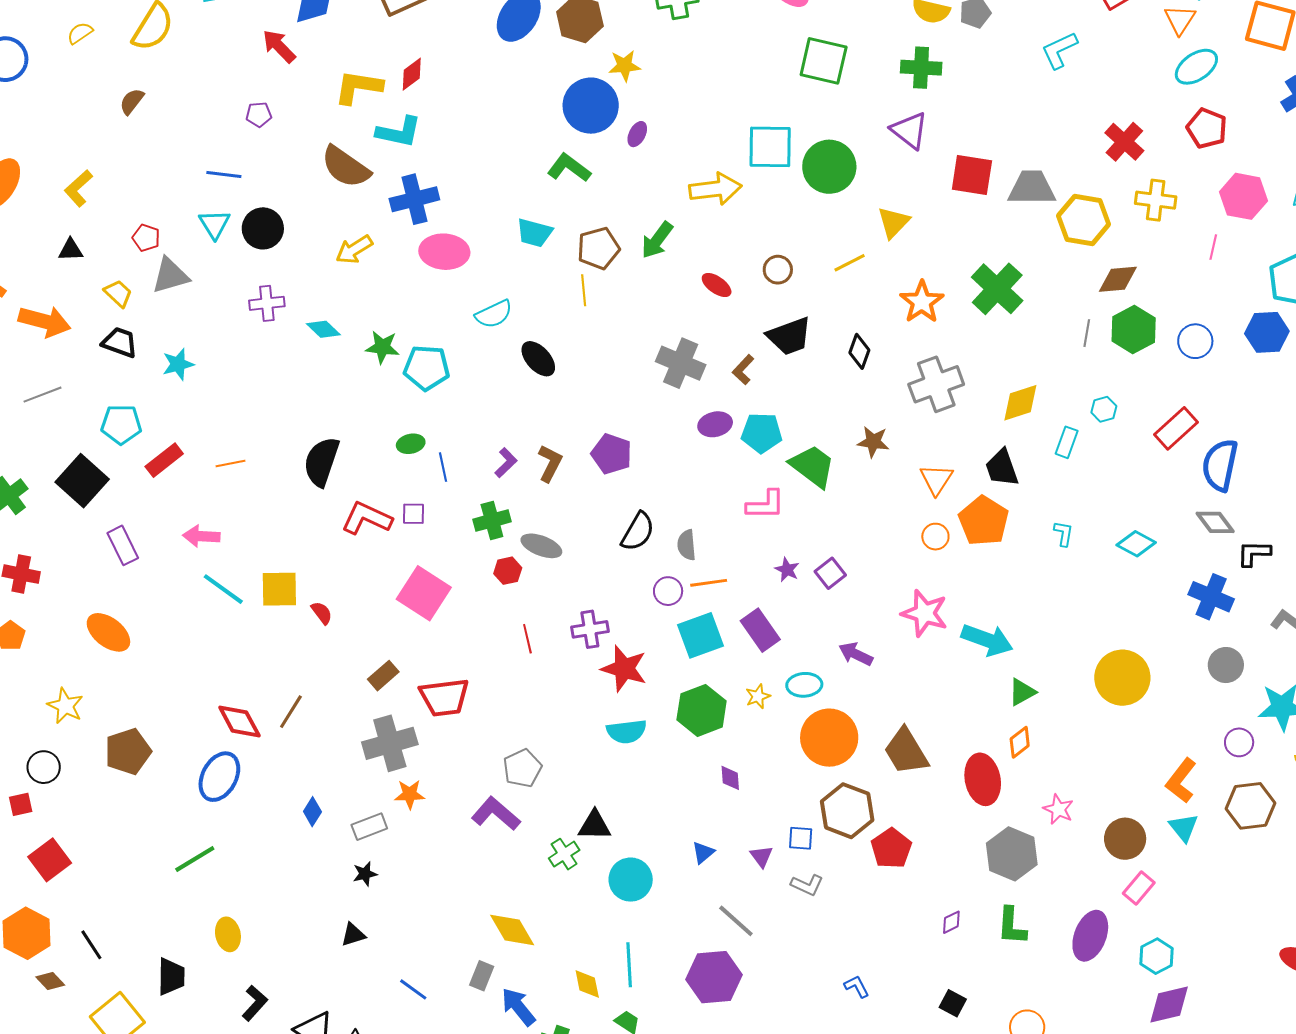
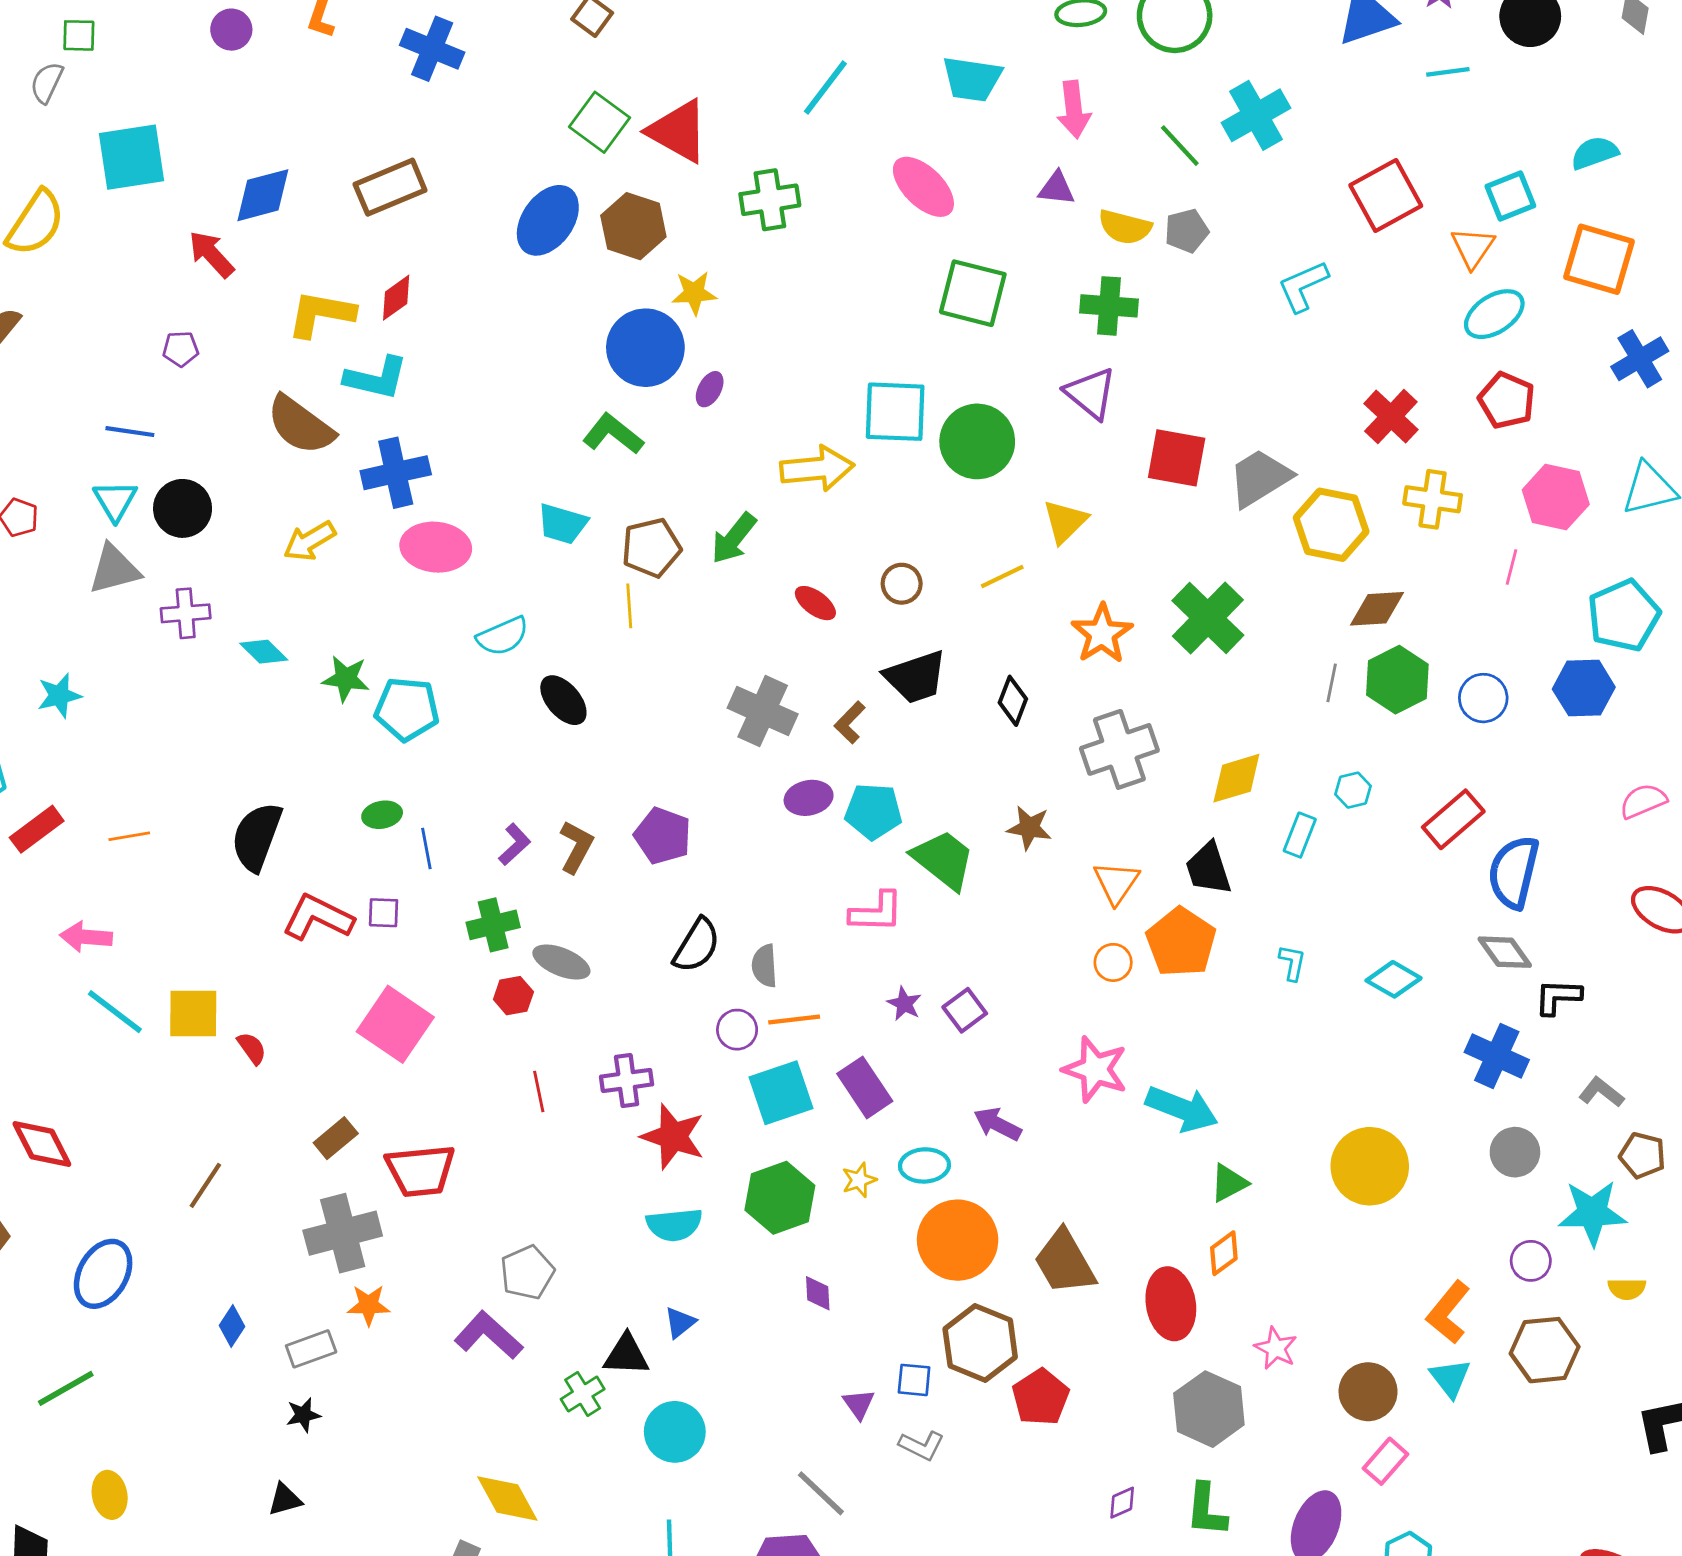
gray trapezoid: (1032, 188) -> (1260, 478), turned -33
gray triangle: (170, 276) -> (114, 569), moved
red diamond: (239, 721) -> (42, 1144), moved
blue triangle: (703, 853) -> (680, 1323), moved

